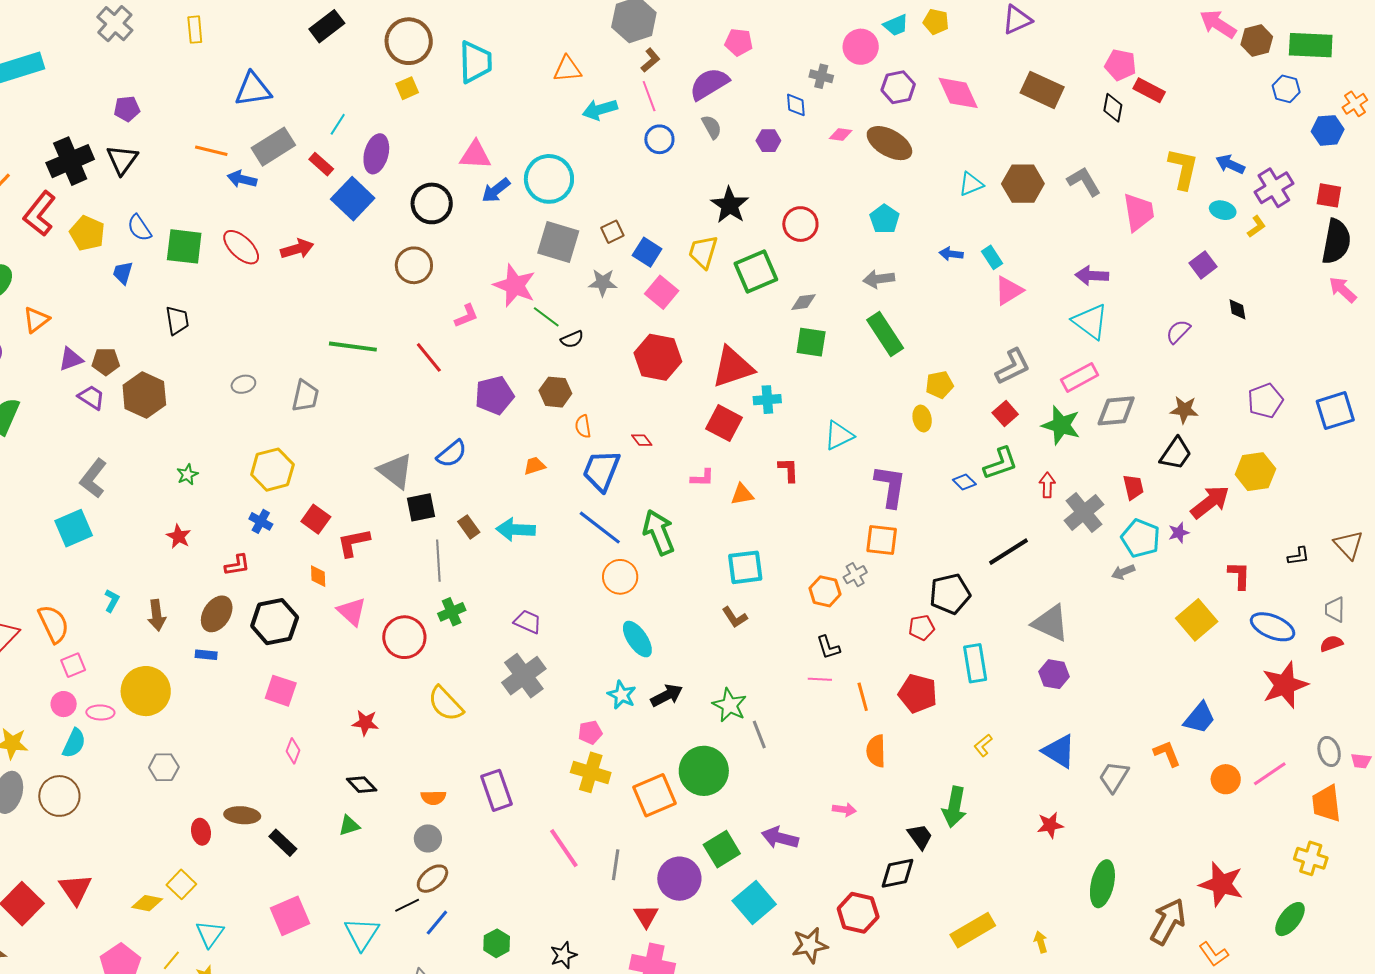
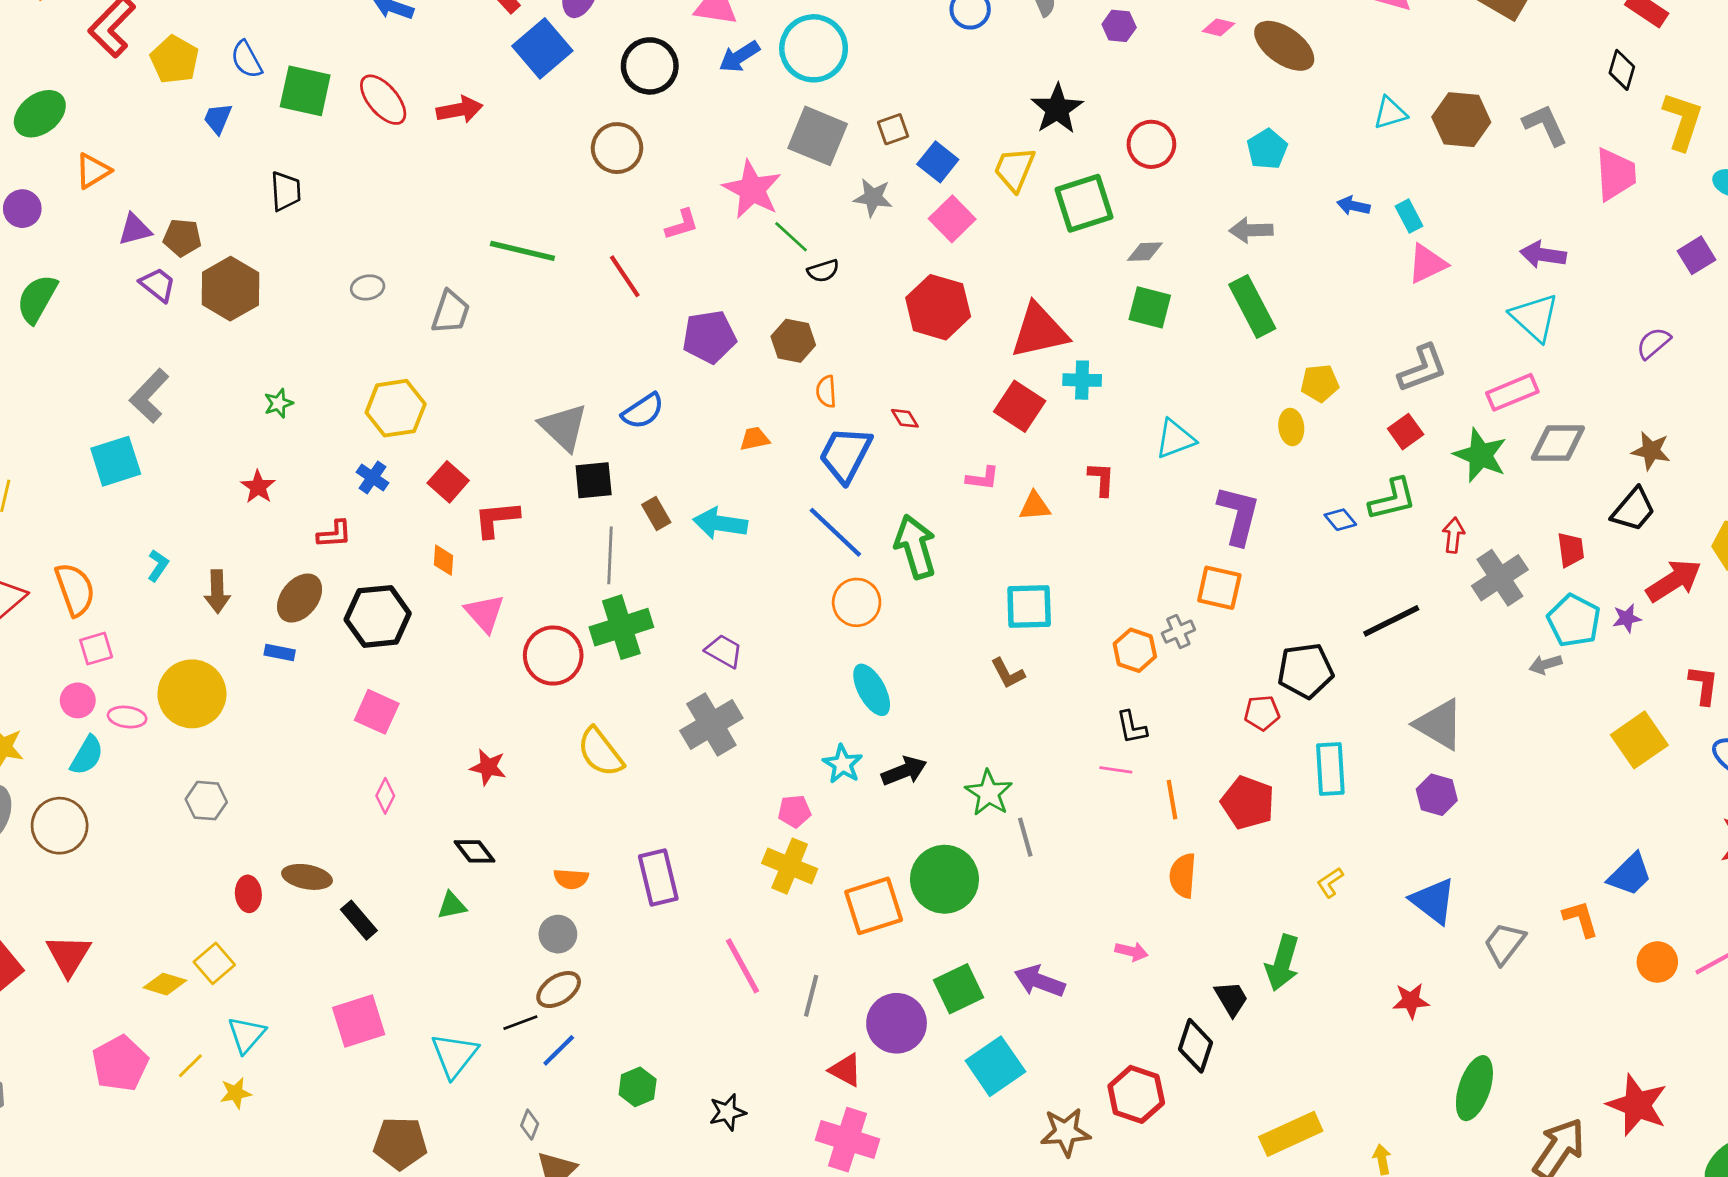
black diamond: (1113, 108) -> (1622, 70), moved
green cross: (452, 612) -> (621, 627), size x1.6
black diamond: (898, 873) -> (1196, 1046), turned -66
red triangle: (646, 916) -> (846, 1070), turned -36

